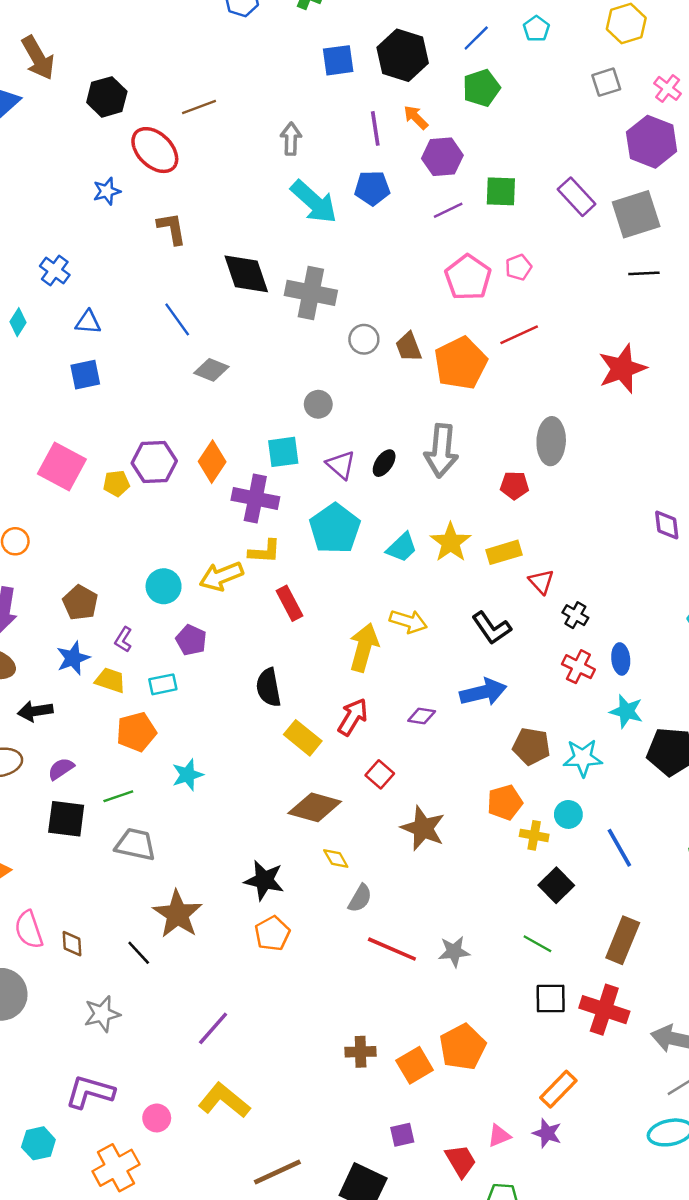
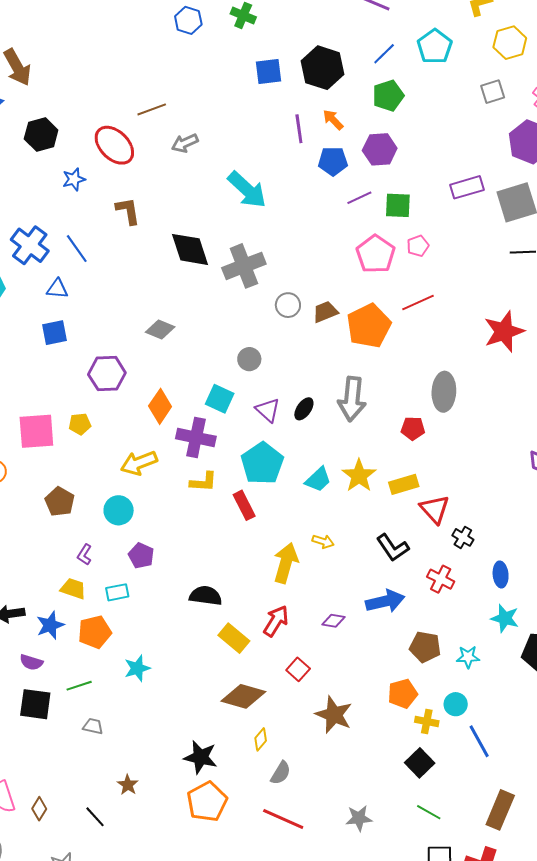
cyan pentagon: (536, 29) -> (435, 46), size x1.6
black hexagon: (107, 97) -> (41, 135), moved
gray arrow: (291, 139) -> (185, 143), moved, turned -116
purple hexagon: (442, 157) -> (380, 149), moved
blue pentagon: (372, 188) -> (333, 161), moved
green square: (501, 191) -> (398, 205), moved
purple rectangle: (577, 197) -> (467, 187), turned -64
blue cross: (55, 270) -> (30, 245), size x1.5
gray cross: (311, 293) -> (244, 266), turned -33
blue line: (177, 319) -> (77, 249), moved
brown trapezoid: (409, 347) -> (325, 312), turned 88
cyan square: (283, 452) -> (220, 399), turned 32
purple hexagon: (154, 462) -> (107, 374), moved
pink square: (62, 466) -> (36, 431), moved, turned -33
yellow arrow: (221, 576) -> (139, 463), moved
red triangle: (541, 582) -> (435, 509), size x1.4
brown pentagon: (80, 603) -> (60, 502), moved
red rectangle: (289, 603) -> (244, 505), moved
yellow arrow: (408, 621) -> (323, 541), size x0.7
blue star: (73, 658) -> (50, 625), moved
red cross: (578, 667) -> (441, 579), moved
black semicircle: (269, 687) -> (206, 596), turned 108
cyan star: (583, 758) -> (468, 657), size x0.7
purple semicircle: (61, 769) -> (31, 662), turned -130
gray trapezoid: (135, 844) -> (93, 726), size x0.6
blue line: (619, 848) -> (479, 741), moved
yellow diamond: (336, 858) -> (261, 739), turned 70
black square: (556, 885) -> (420, 763), moved
brown star: (177, 914) -> (128, 785), size x0.5
orange pentagon: (272, 933) -> (207, 802), size x1.4
brown diamond: (72, 944) -> (39, 809), turned 35
red line: (392, 949) -> (283, 819), moved

